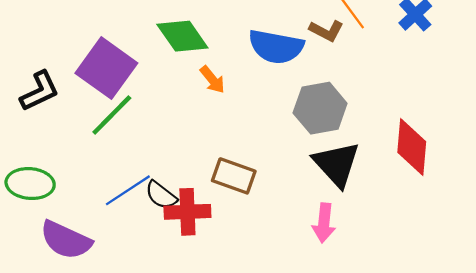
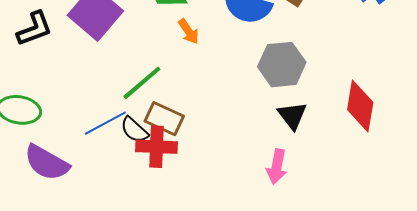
green line: (112, 115) -> (142, 83), moved
black triangle: (337, 164) -> (292, 115), size x0.7
brown rectangle: (234, 176) -> (164, 119), moved

